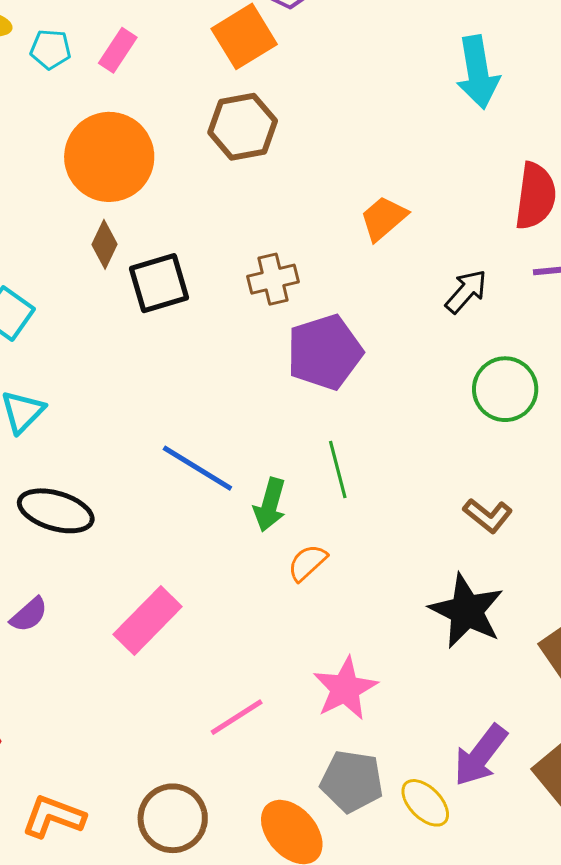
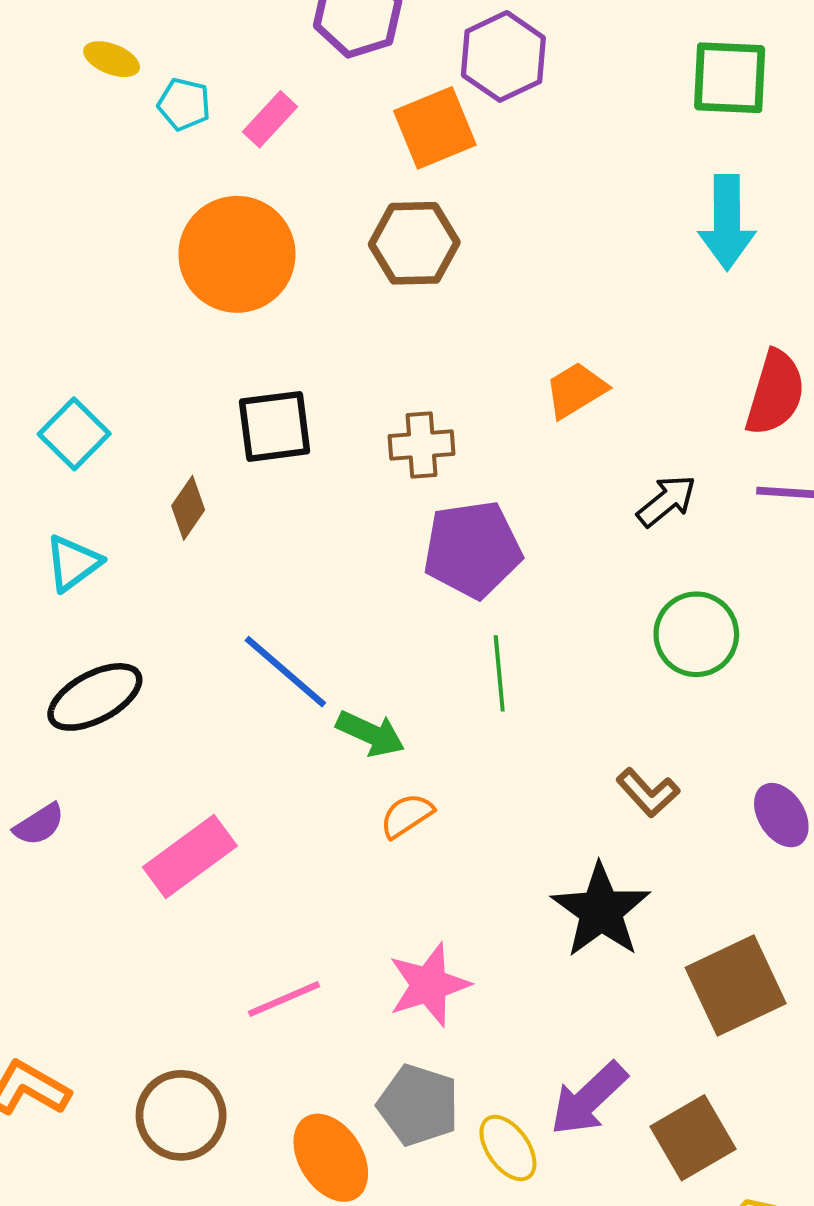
brown diamond: (105, 244) -> (188, 508), moved
green line: (338, 470) -> (499, 673), moved
green arrow: (270, 505) -> (371, 734), turned -90
black ellipse: (56, 511) -> (95, 697), turned -54

